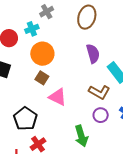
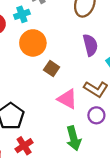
brown square: (42, 78) -> (52, 68), moved
pink triangle: (58, 97) -> (67, 99), moved

